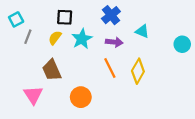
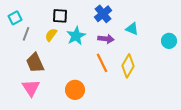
brown trapezoid: (52, 70) -> (35, 63), moved

